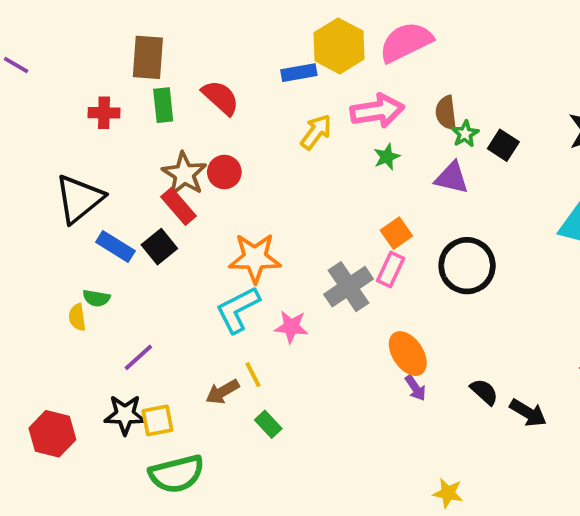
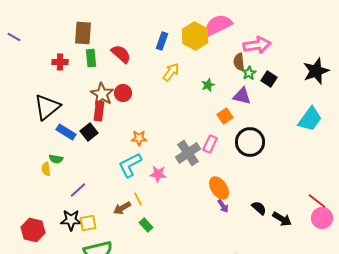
yellow hexagon: (339, 46) -> (195, 36), moved
blue rectangle: (299, 73) -> (162, 41), turned -60
pink arrow: (377, 111) -> (257, 45), moved
red rectangle: (178, 206) -> (99, 111), turned 48
orange square: (396, 233) -> (225, 116), moved
orange star: (255, 258) -> (139, 138), size x0.6

